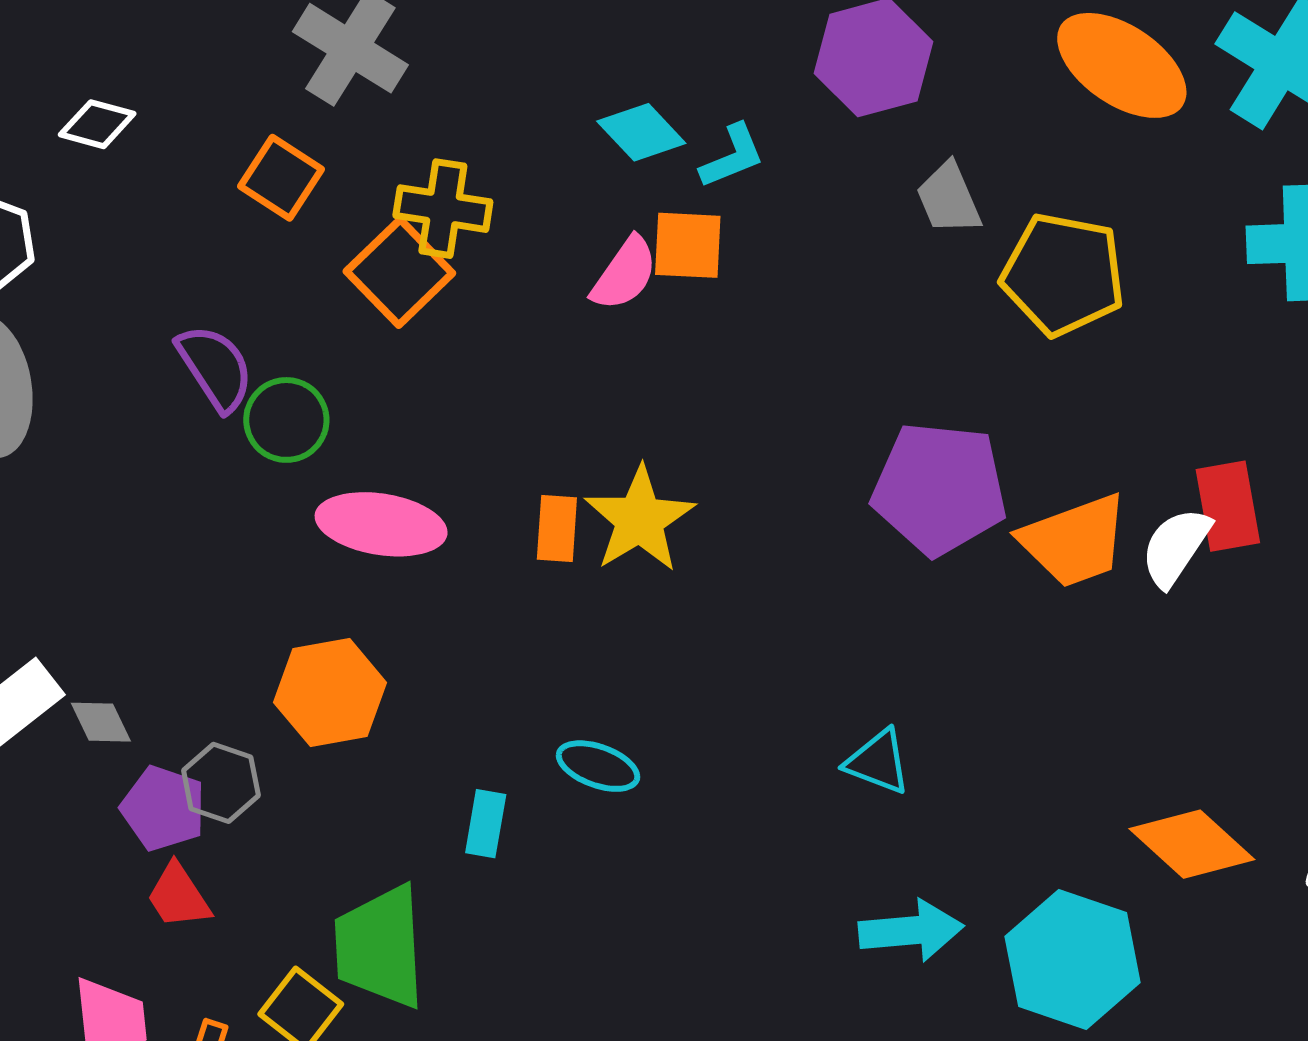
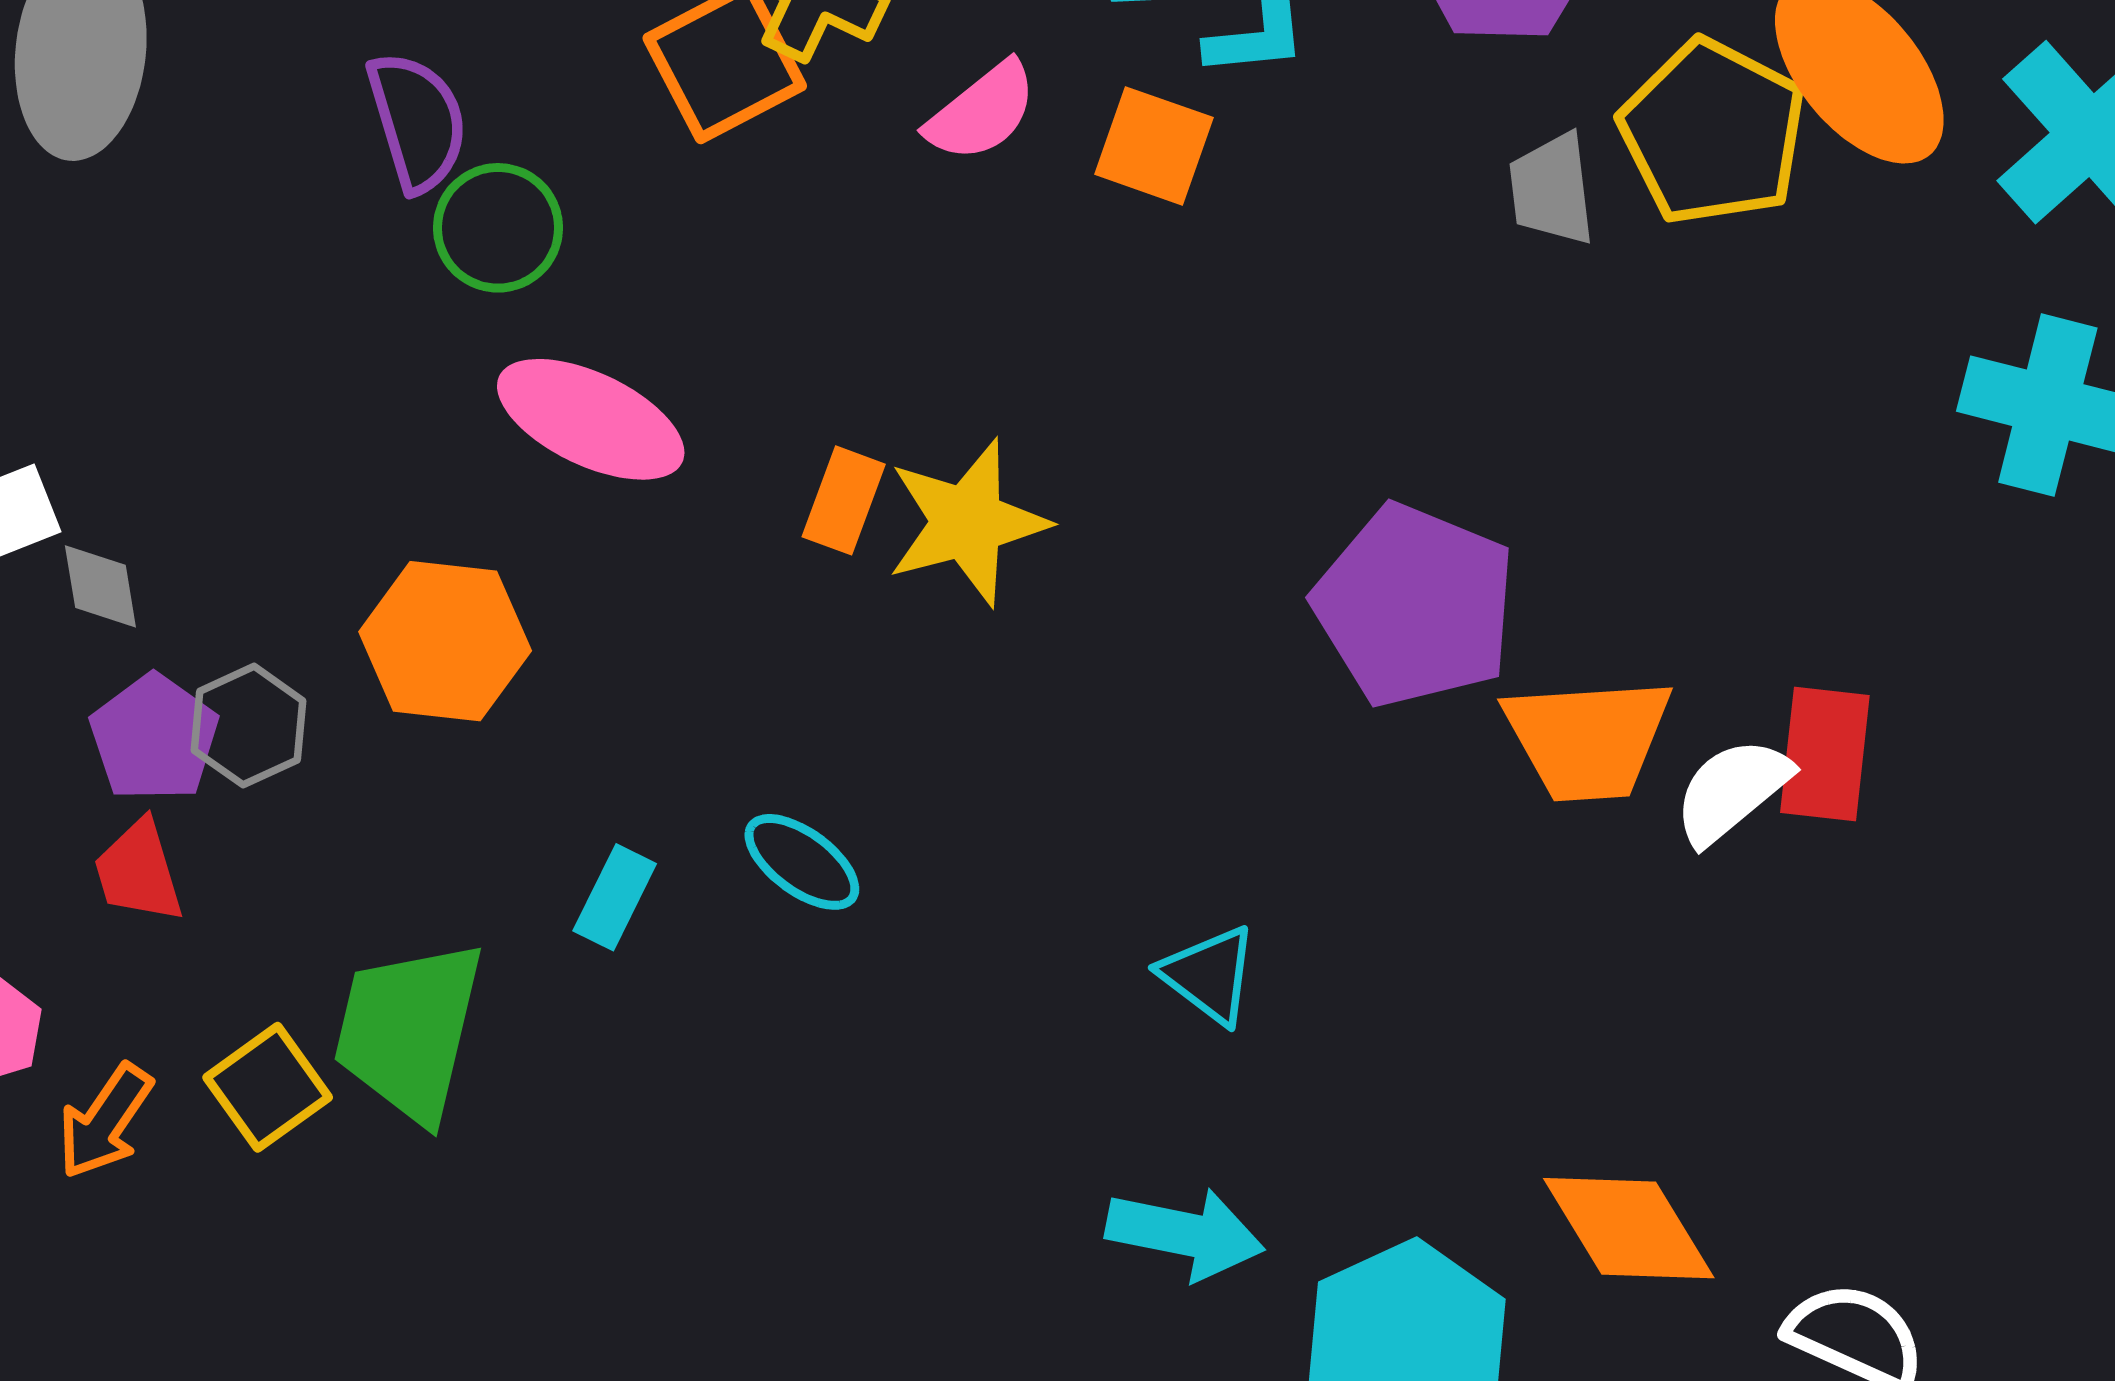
pink semicircle: (625, 274) -> (982, 112), moved
yellow pentagon: (1063, 274) -> (1713, 132), moved

